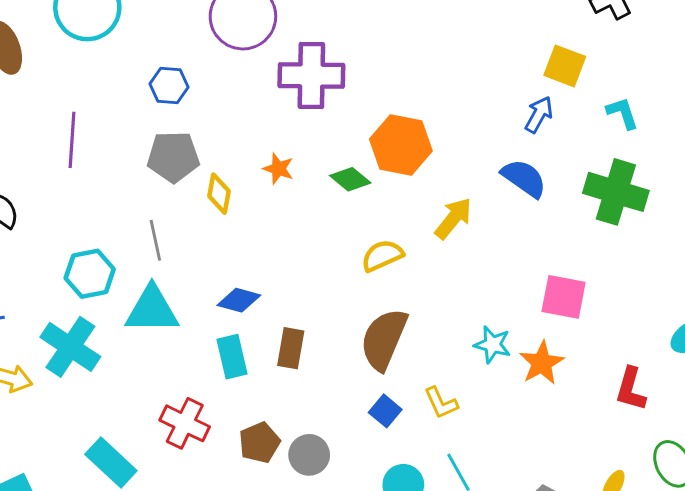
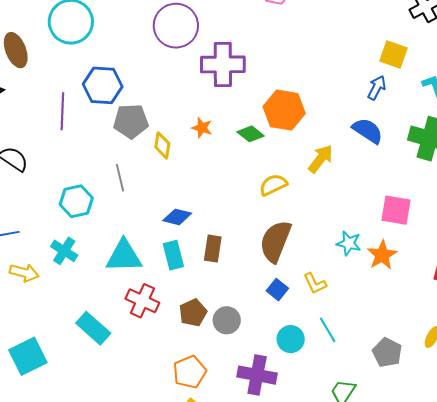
blue hexagon: (169, 86) -> (103, 85), moved, size x1.5
cyan triangle: (152, 310) -> (124, 256), moved
cyan cross: (70, 347) -> (64, 251), size x0.7

